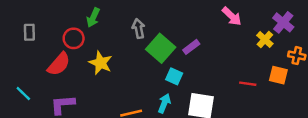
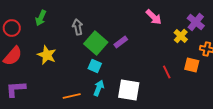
red circle: (74, 38) -> (12, 28), moved
cyan square: (174, 76) -> (95, 66), moved
red line: (248, 84) -> (167, 72), turned 56

